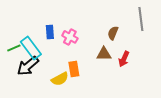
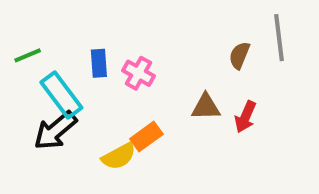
brown semicircle: (113, 33) -> (239, 55), moved
green line: (14, 48) -> (28, 55), moved
orange rectangle: (74, 69) -> (146, 137), turned 63

